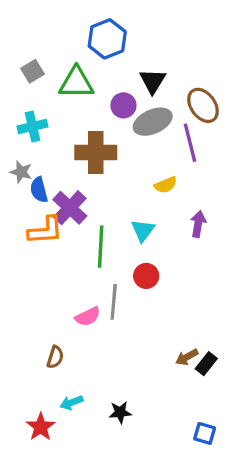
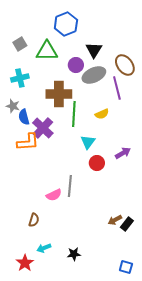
purple arrow: (198, 224) -> (123, 153), moved, turned 49
green line: (101, 247) -> (74, 114), moved
red circle: (146, 276) -> (97, 163), moved

